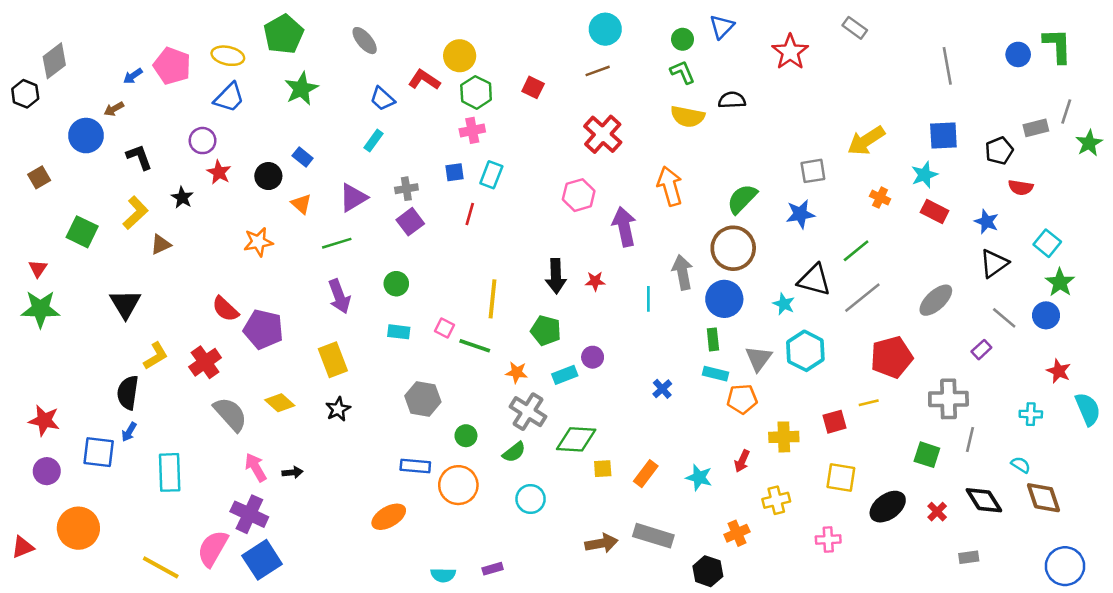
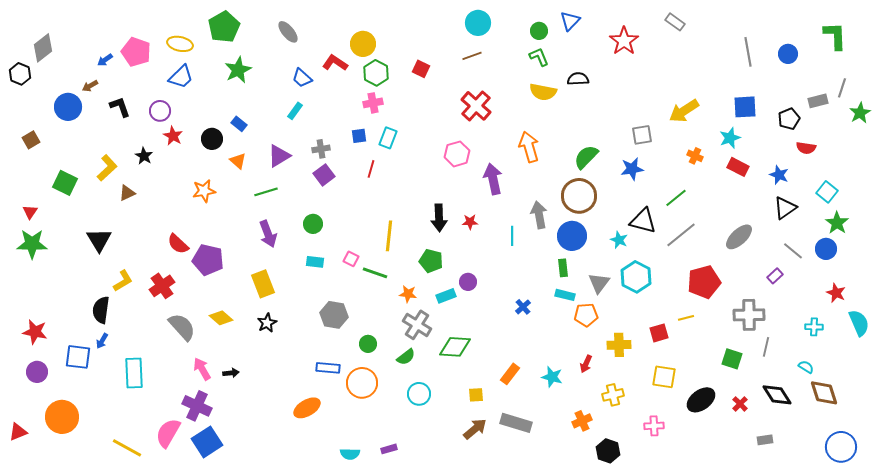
blue circle: (1018, 54) -> (788, 54), moved
black L-shape: (139, 157) -> (120, 107), moved
yellow square: (603, 469) -> (476, 395), moved
brown arrow: (601, 543) -> (475, 429), turned -30
black hexagon: (708, 571) -> (608, 451), moved

